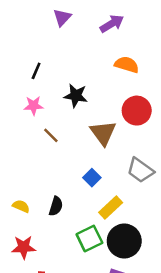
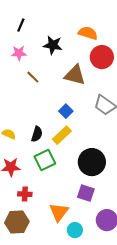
orange semicircle: (127, 65) -> (88, 33), moved
brown triangle: (103, 133) -> (75, 75), turned -40
yellow rectangle: (111, 207) -> (62, 135), moved
green square: (89, 239) -> (45, 160), moved

